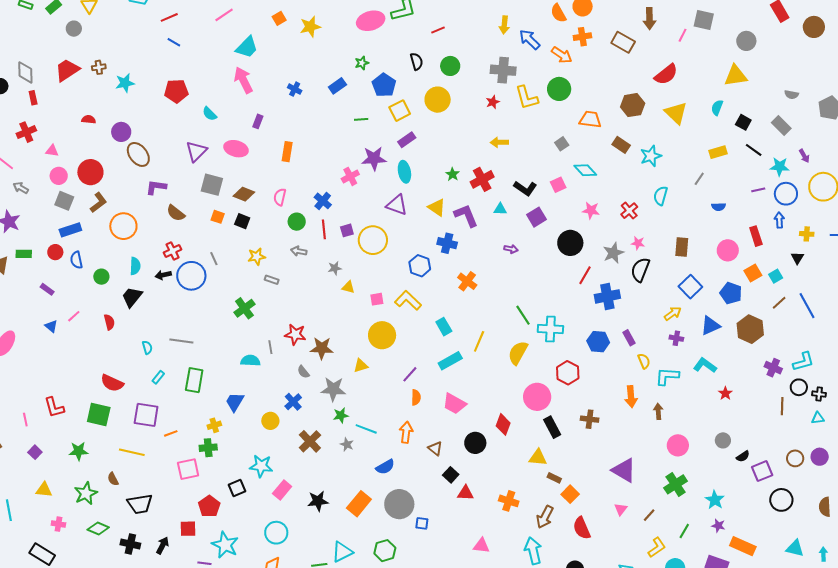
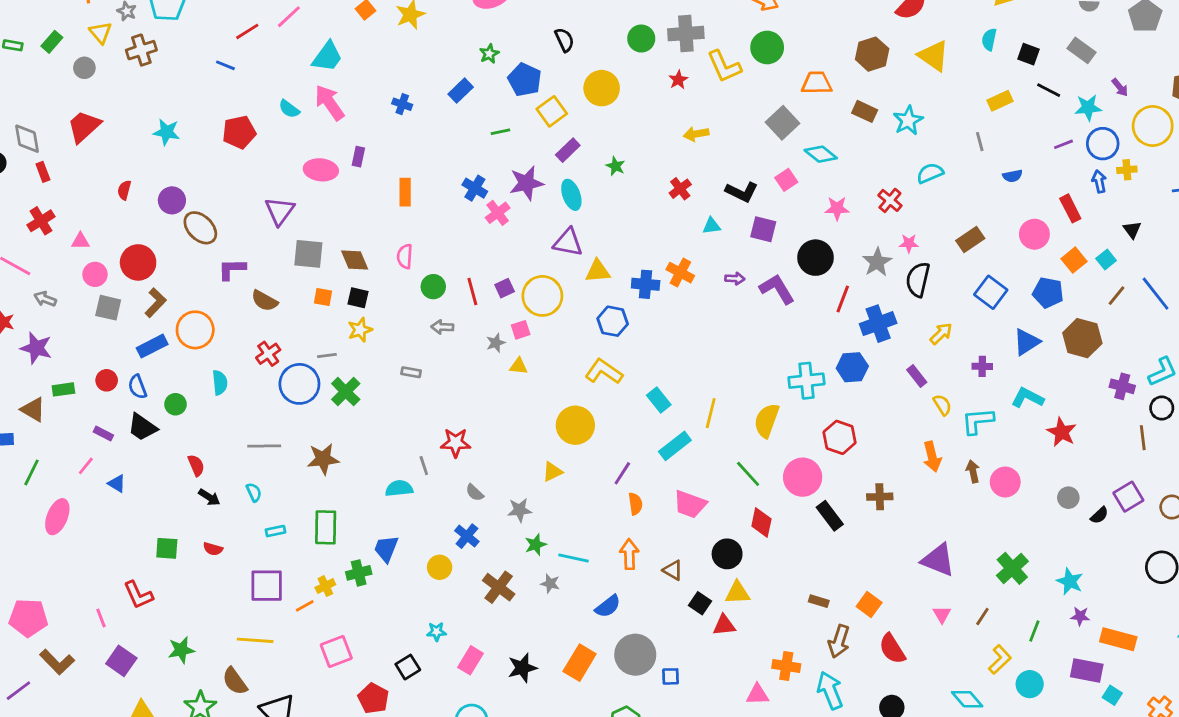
red line: (169, 17) -> (247, 31), moved
green circle: (450, 66) -> (641, 39), moved
brown cross: (99, 67) -> (141, 50), moved, size x1.5
cyan star: (125, 83) -> (167, 132), turned 30
cyan semicircle: (209, 114) -> (289, 109), moved
red semicircle: (89, 119) -> (124, 190), turned -72
gray square: (562, 144) -> (782, 123), size x1.6
pink ellipse: (236, 149) -> (321, 170), moved
green star: (453, 174) -> (616, 166), moved
red cross: (482, 179) -> (680, 189), size x0.7
gray line: (699, 179) -> (980, 142), turned -40
brown diamond: (244, 194) -> (355, 260), turned 55
cyan semicircle: (661, 196) -> (930, 173), turned 60
blue cross: (323, 201) -> (475, 188), moved
yellow triangle: (437, 207) -> (598, 271), moved, turned -30
purple L-shape: (466, 216) -> (777, 289), moved
purple square: (536, 217) -> (763, 229), turned -36
blue rectangle: (70, 230) -> (152, 346), moved
yellow cross: (807, 234) -> (1127, 170), moved
brown rectangle: (682, 247) -> (970, 240), turned 60
yellow star: (257, 256) -> (360, 330), moved
gray line: (214, 259) -> (327, 356), turned -64
black arrow: (163, 275) -> (209, 497), moved, turned -126
orange cross: (467, 281) -> (680, 273), moved
black trapezoid: (132, 297) -> (142, 427), moved, turned -85
pink square: (377, 299) -> (521, 330), moved
green cross: (244, 308) -> (346, 392), moved
yellow arrow: (673, 313) -> (941, 334), moved
green line: (523, 315) -> (748, 474), moved
pink line: (74, 316) -> (86, 466), moved
gray line: (181, 341) -> (264, 446), moved
blue hexagon: (598, 342) -> (852, 367), moved
brown star: (322, 348) -> (323, 459), moved
cyan rectangle: (158, 377) -> (275, 531), turned 48
red semicircle: (112, 383) -> (213, 549), size x0.6
gray star: (333, 389) -> (520, 510), size x0.7
red star: (725, 393) -> (1062, 432), size x1.5
green square: (99, 414) -> (167, 548), moved, size x0.7
yellow cross: (214, 425) -> (325, 586), moved
pink circle: (678, 445) -> (1005, 482), moved
green cross: (208, 448) -> (359, 573), moved
purple square: (35, 452) -> (121, 661), size x1.5
yellow triangle: (538, 457) -> (738, 593), moved
cyan star: (261, 466) -> (436, 632), size x0.6
purple square: (762, 471) -> (1128, 497), moved
brown rectangle: (554, 478) -> (819, 601), moved
brown semicircle: (113, 479) -> (235, 681), size x1.5
orange cross: (509, 501) -> (786, 666), moved

